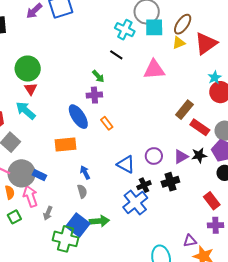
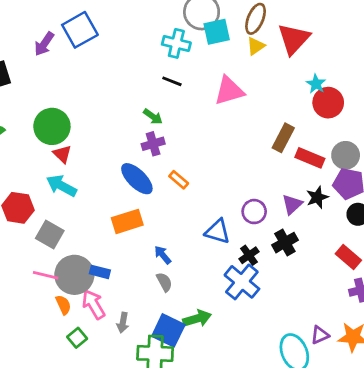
purple triangle: (190, 241) -> (320, 335), moved

